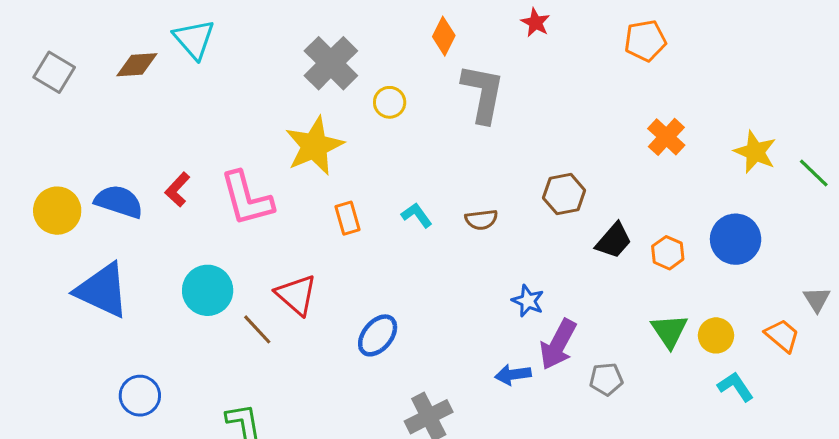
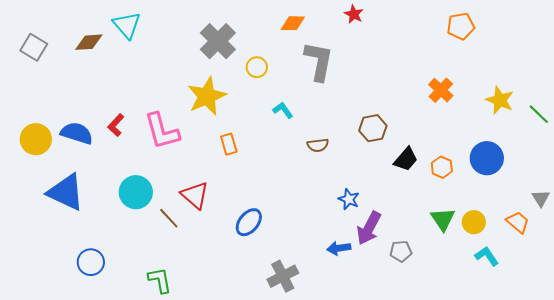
orange diamond: (444, 36) -> (293, 23), turned 65
orange pentagon: (645, 41) -> (461, 26), moved
cyan L-shape: (417, 215) -> (283, 110), moved

